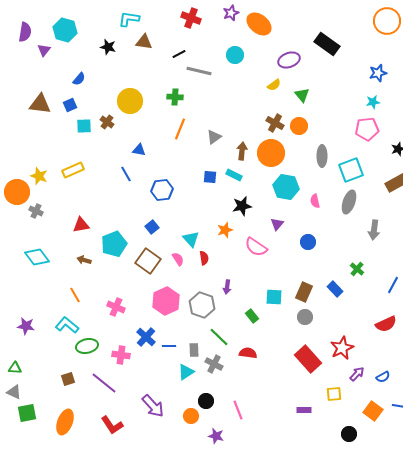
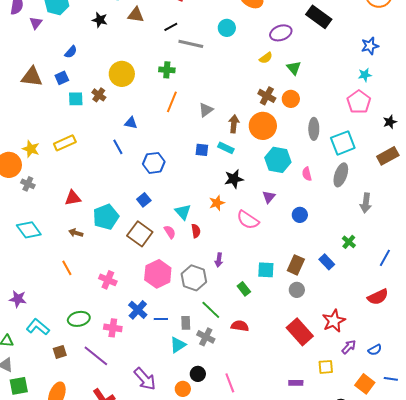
pink pentagon: (367, 129) -> (359, 102), turned -30
cyan L-shape: (67, 325) -> (38, 327), moved

